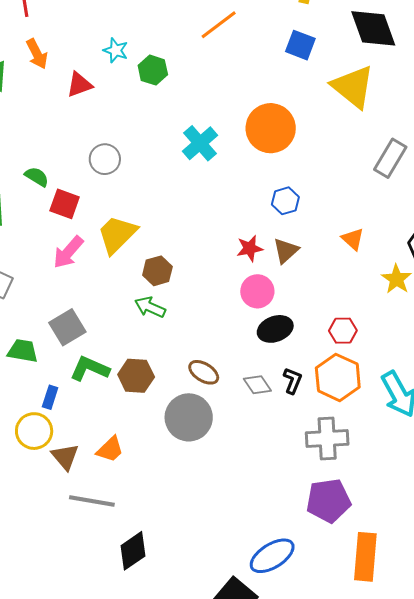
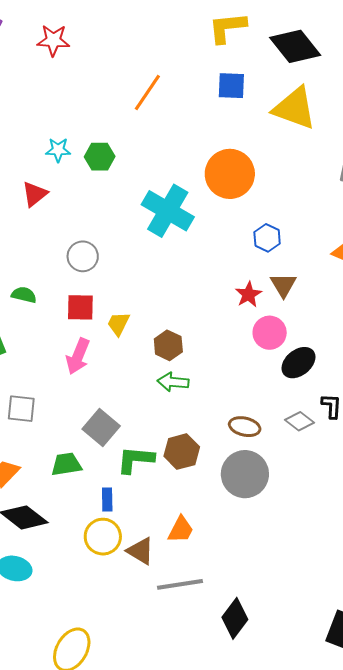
cyan cross: (200, 143) -> (168, 211), size x1.4
red square: (65, 204) -> (80, 307), moved
yellow trapezoid: (117, 234) -> (118, 324), size x0.6

